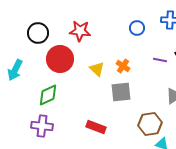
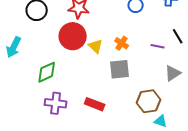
red circle: (60, 59) -> (73, 36), moved
purple line: (160, 60) -> (158, 46), moved
purple cross: (42, 126) -> (56, 103), moved

